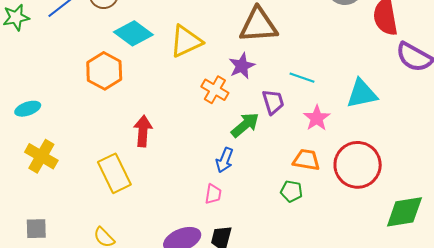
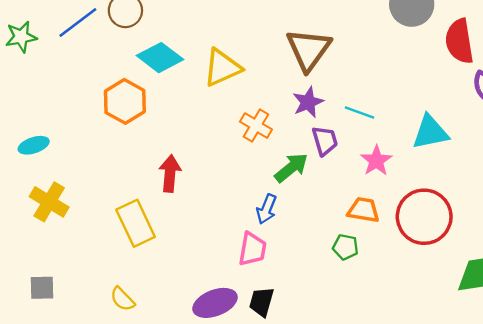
brown triangle: (258, 25) -> (309, 50), turned -51
purple star: (242, 66) -> (308, 102), moved
pink trapezoid: (213, 194) -> (252, 249), size x1.4

